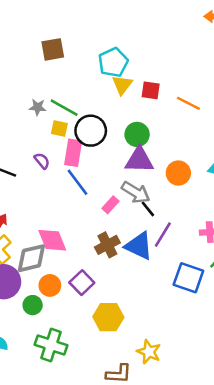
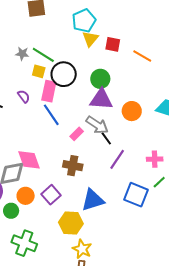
brown cross: (107, 245) -> (73, 166), turned 36
blue triangle: (139, 246) -> (93, 200), moved, turned -45
yellow star: (149, 352) -> (82, 249), moved

